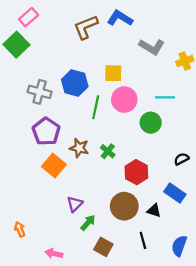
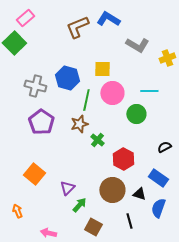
brown star: (79, 148) -> (79, 124), moved, turned -30
orange square: (54, 166) -> (34, 174), moved
blue semicircle: (179, 246) -> (158, 208), moved

